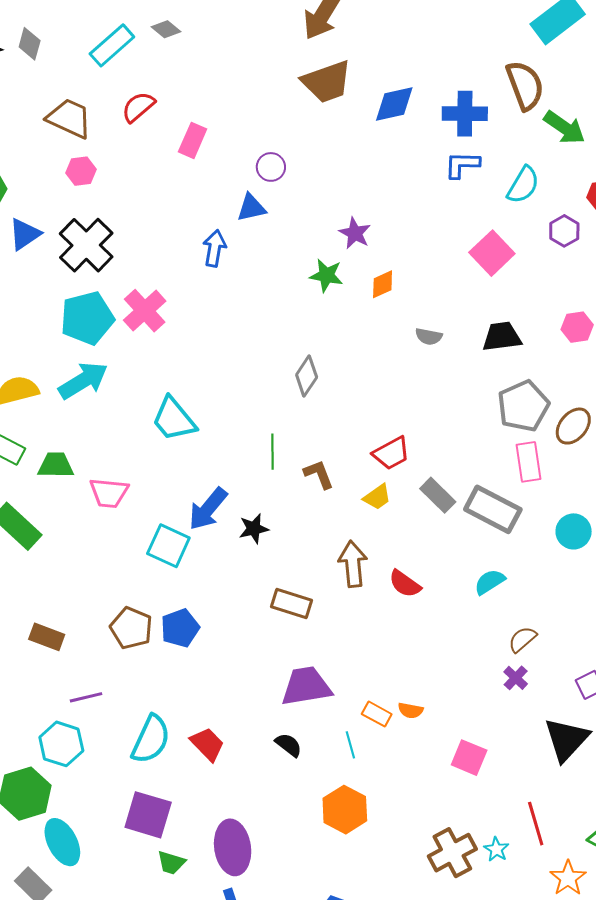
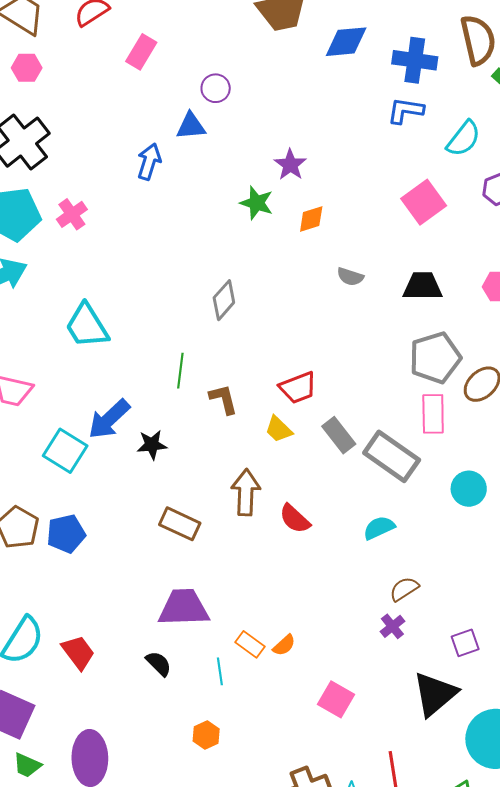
pink cross: (145, 311) -> (72, 214), size x0.7
yellow trapezoid: (377, 497) -> (279, 429), turned 72
orange semicircle: (411, 710) -> (284, 645), turned -60
orange hexagon: (345, 810) -> (206, 735), size x0.6

